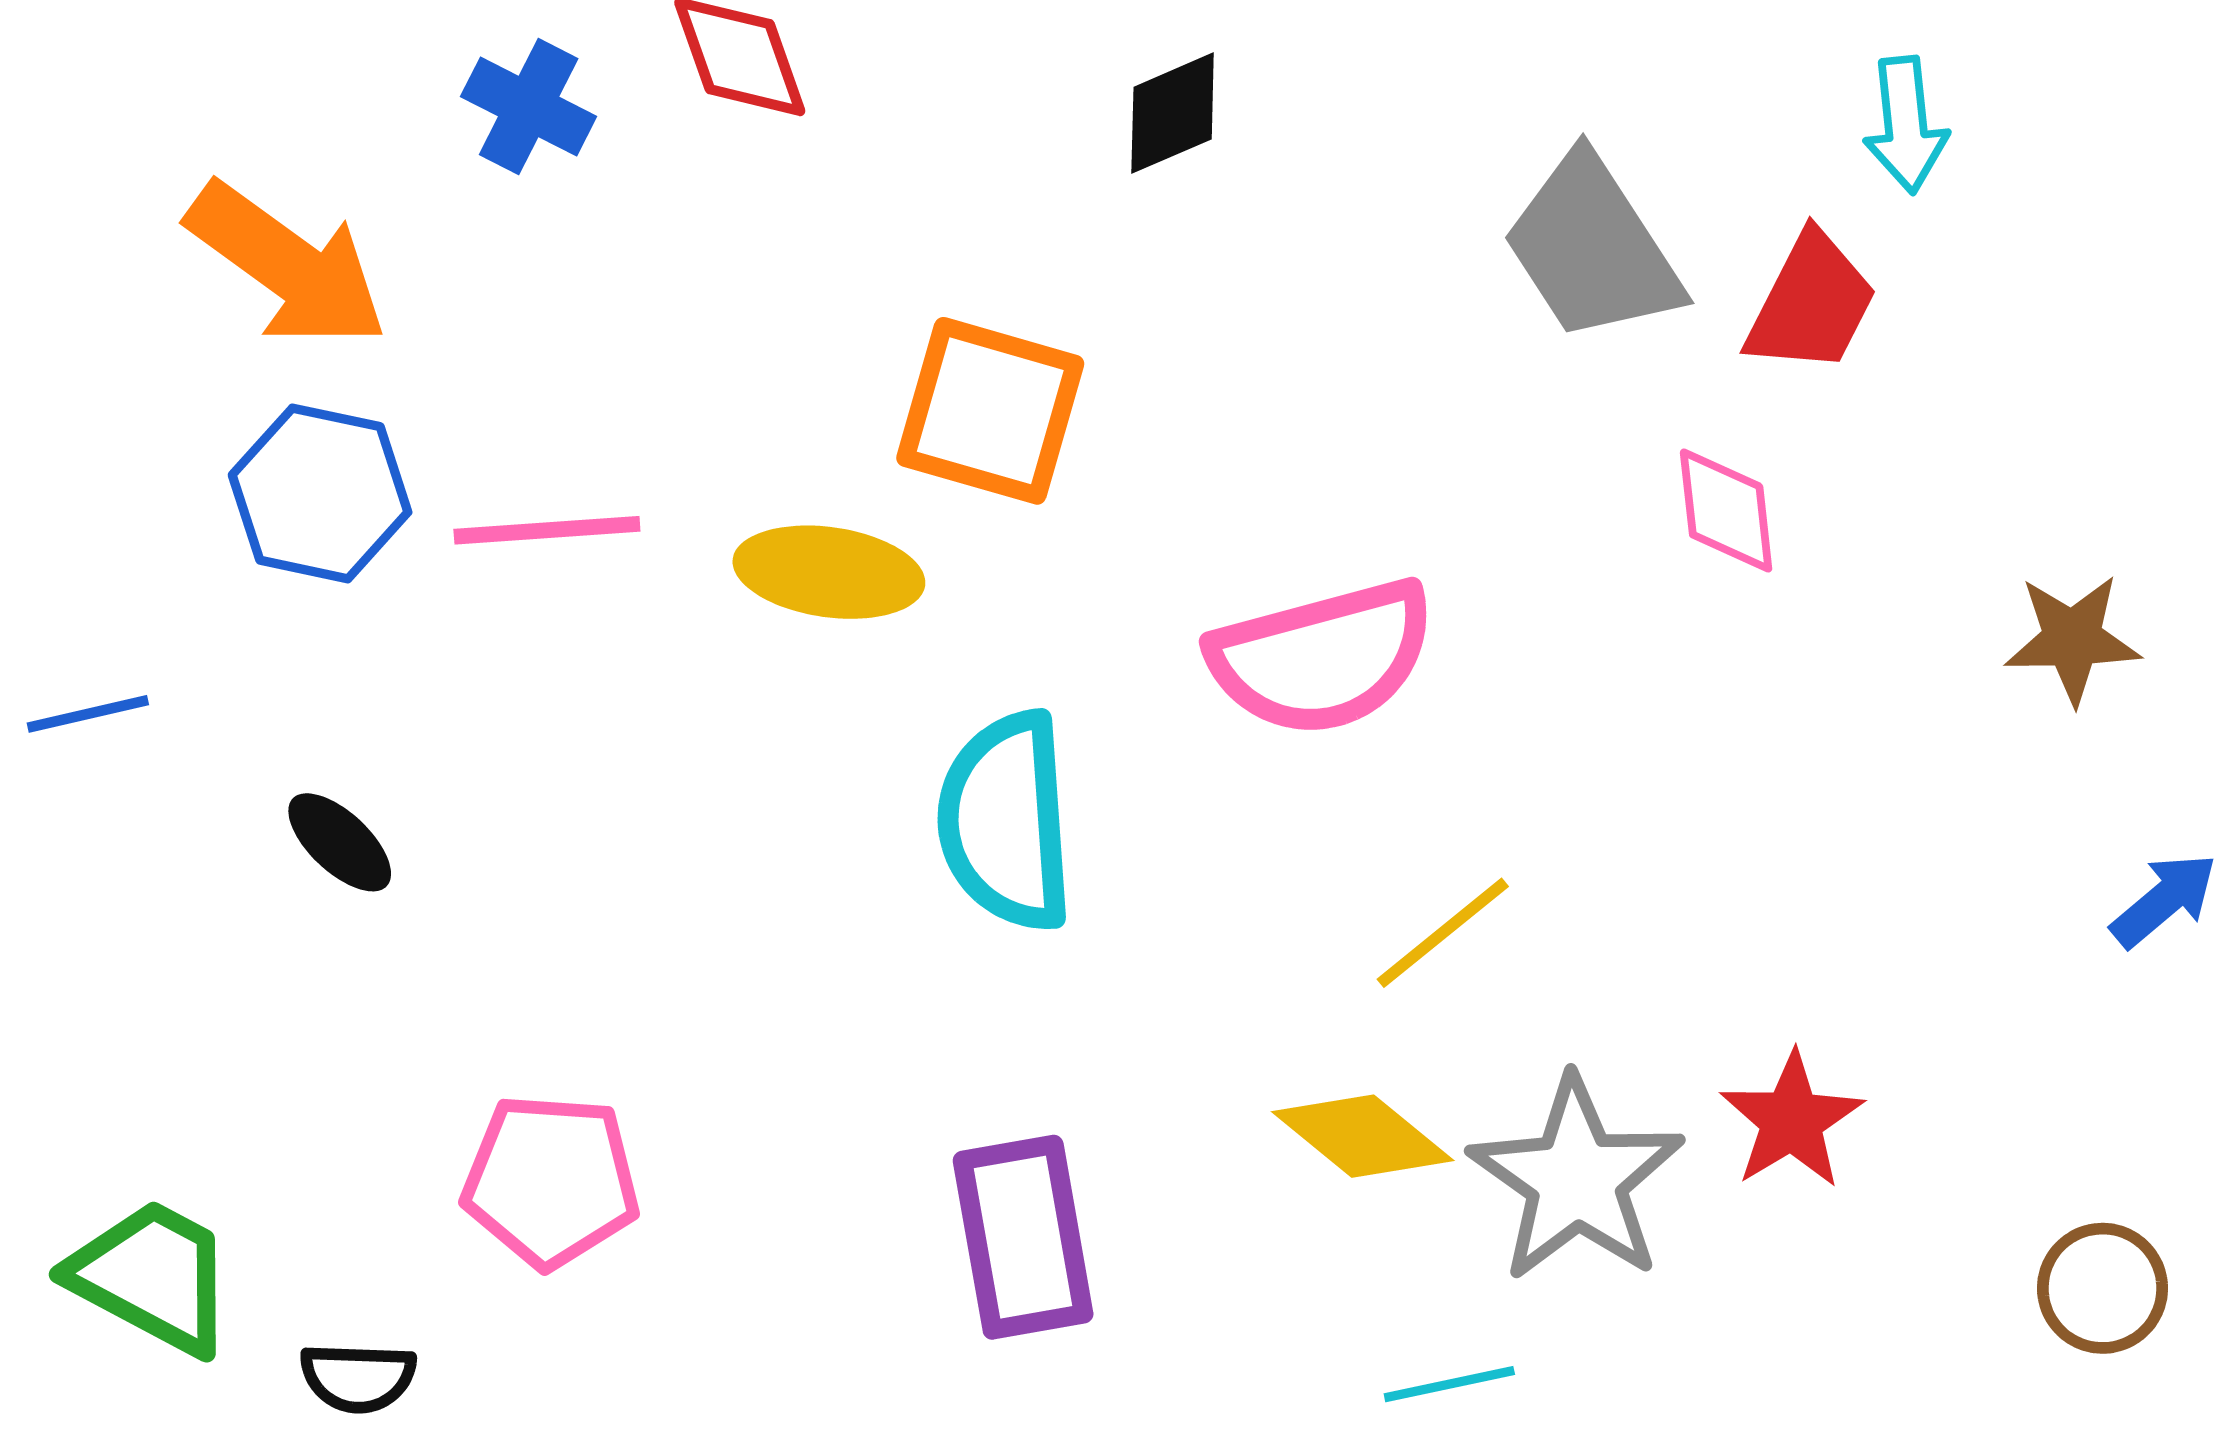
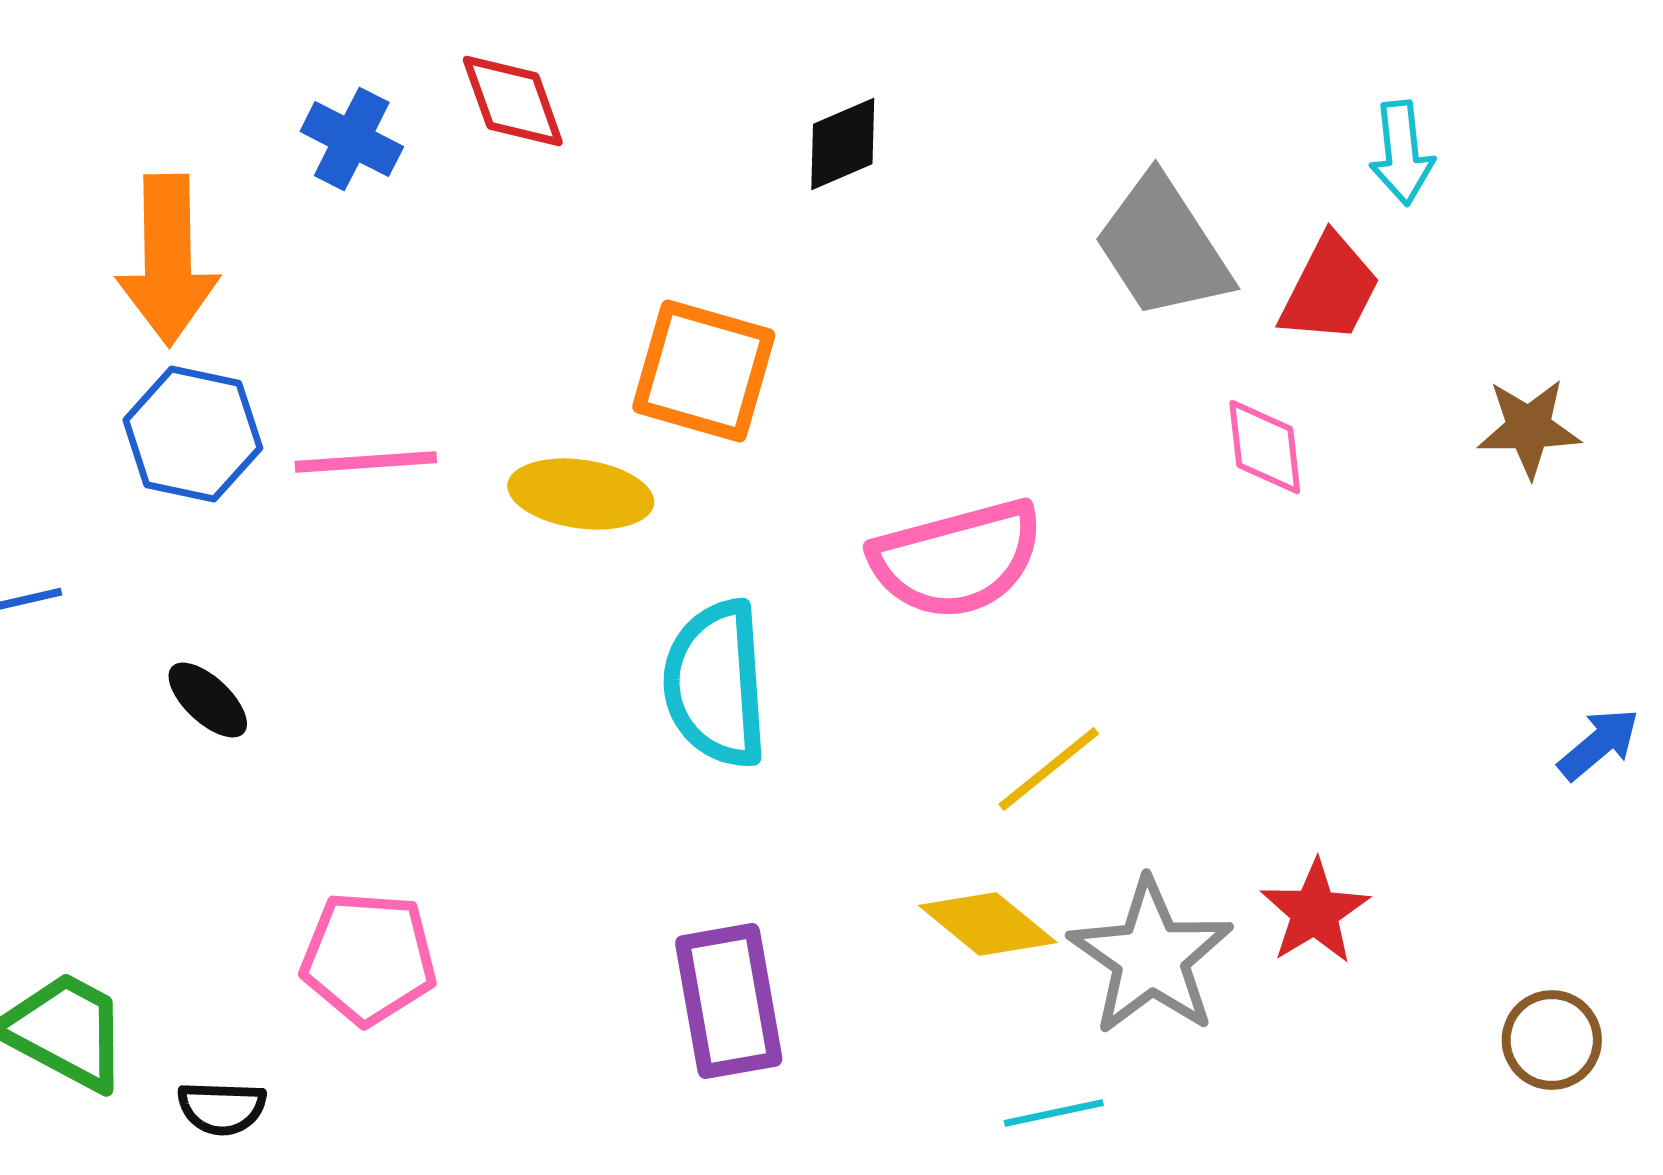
orange arrow: (287, 265) -> (168, 260), turned 53
brown star: (2072, 639) -> (1529, 428), moved

